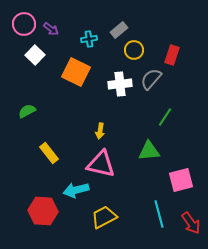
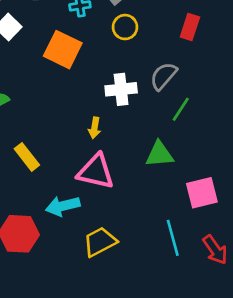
yellow circle: (134, 50) -> (125, 27), moved
gray semicircle: (151, 79) -> (163, 76), moved
white cross: (120, 84) -> (121, 89), moved

